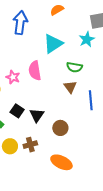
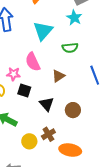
brown triangle: (70, 87) -> (58, 76), moved, turned 48
black square: (17, 111) -> (24, 91), moved
orange ellipse: (61, 162) -> (70, 150), moved

